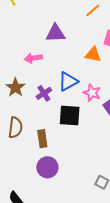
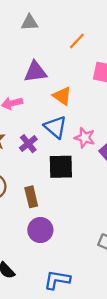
orange triangle: (93, 55) -> (62, 96), moved, turned 30
blue triangle: (68, 82) -> (55, 127), turned -45

